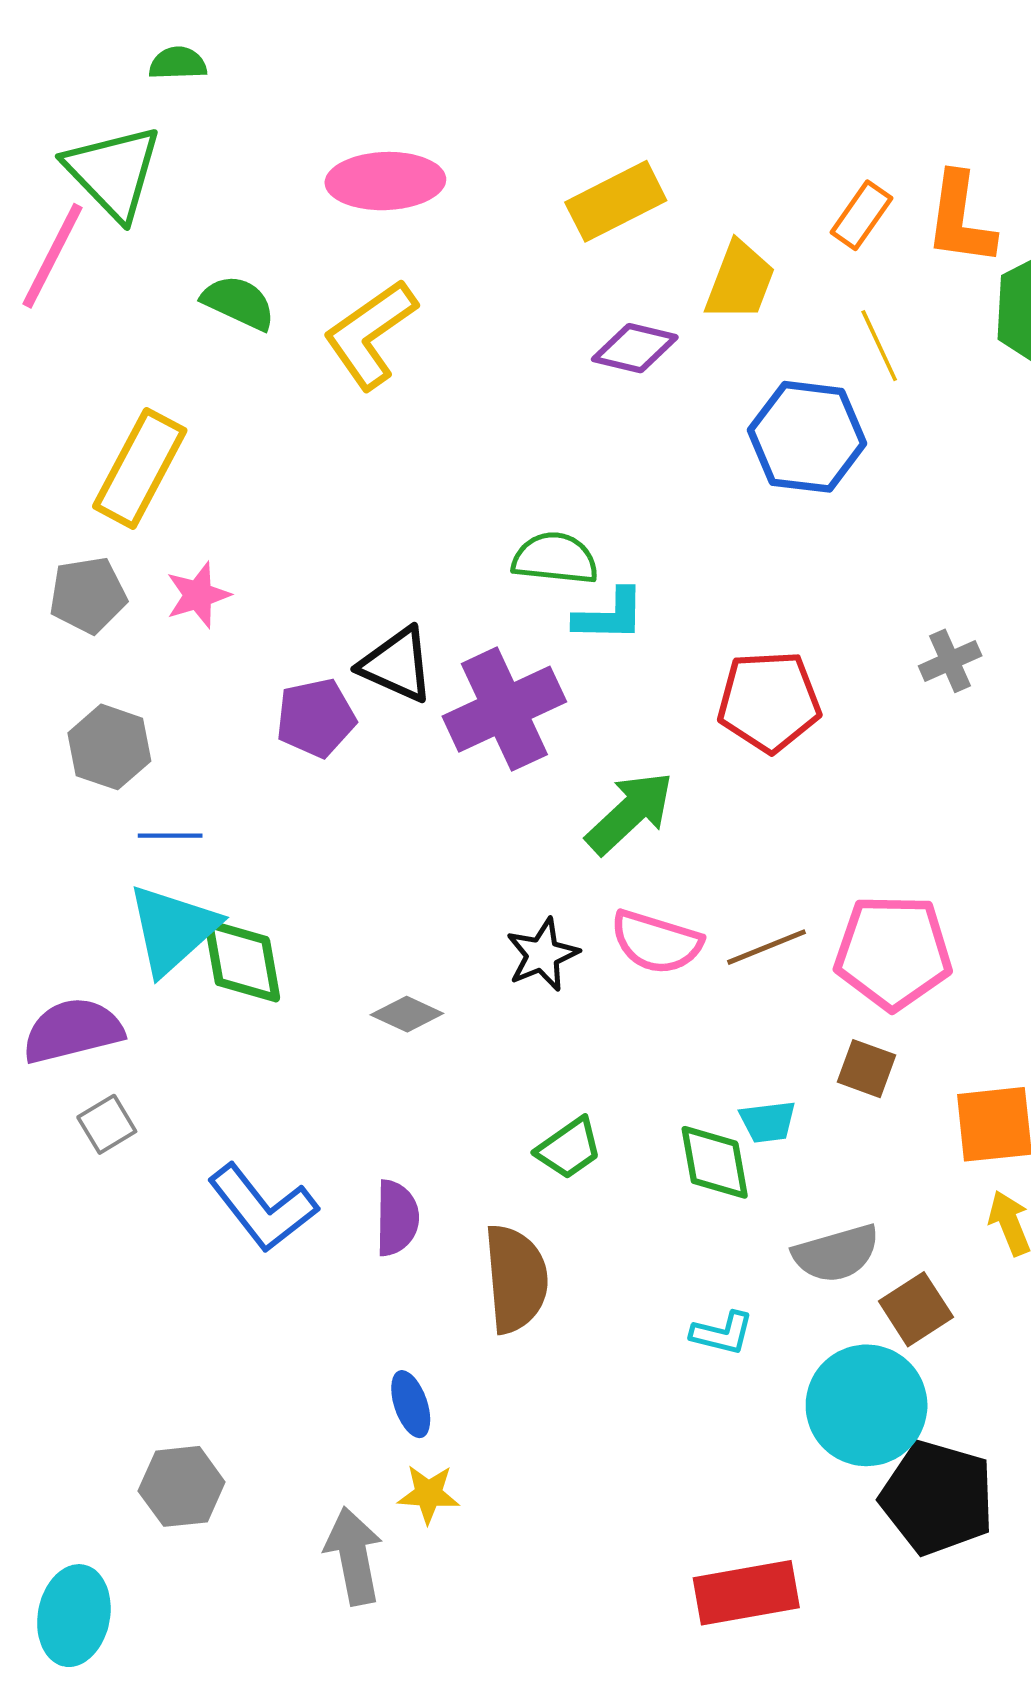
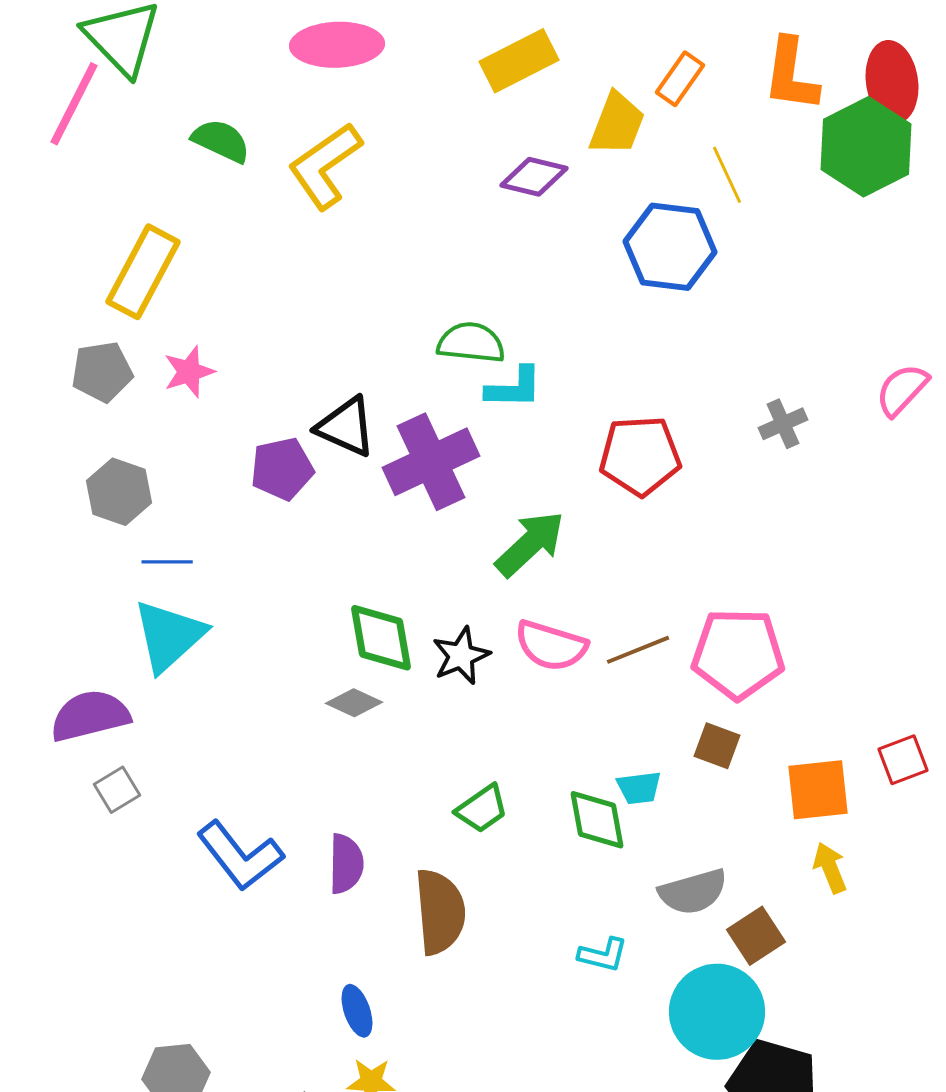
orange rectangle: (861, 215) -> (680, 79), moved
green diamond: (242, 961) -> (381, 638), moved

